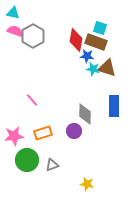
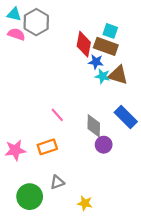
gray hexagon: (33, 36) -> (36, 22), moved
pink line: (32, 100) -> (57, 115), moved
blue rectangle: (114, 106) -> (126, 117), turned -45
purple circle: (74, 131) -> (104, 145), moved
green circle: (27, 160) -> (30, 197), moved
yellow star: (87, 184) -> (85, 203), moved

